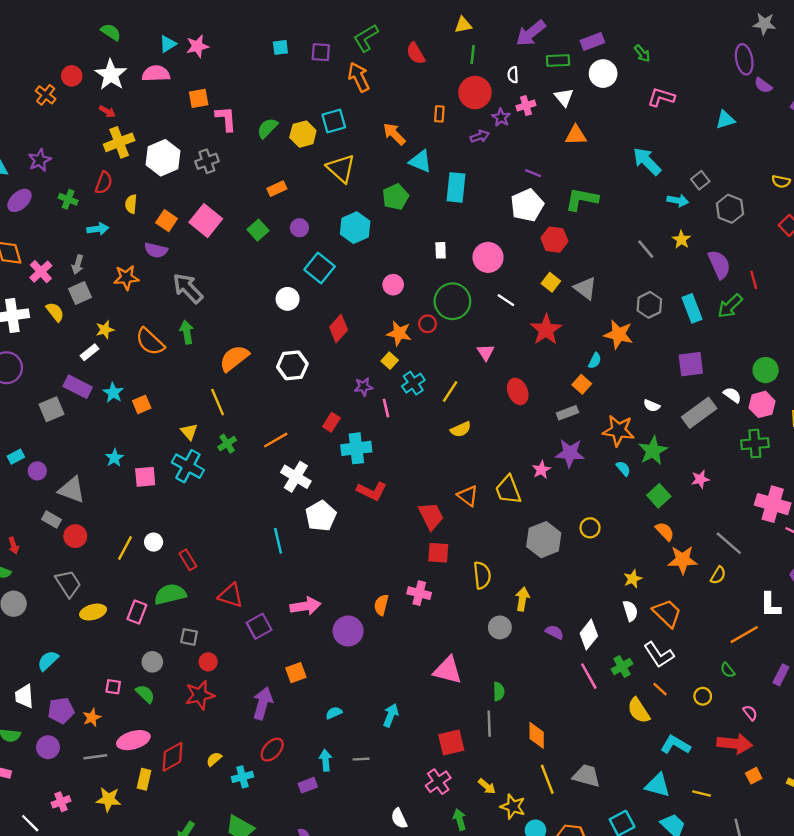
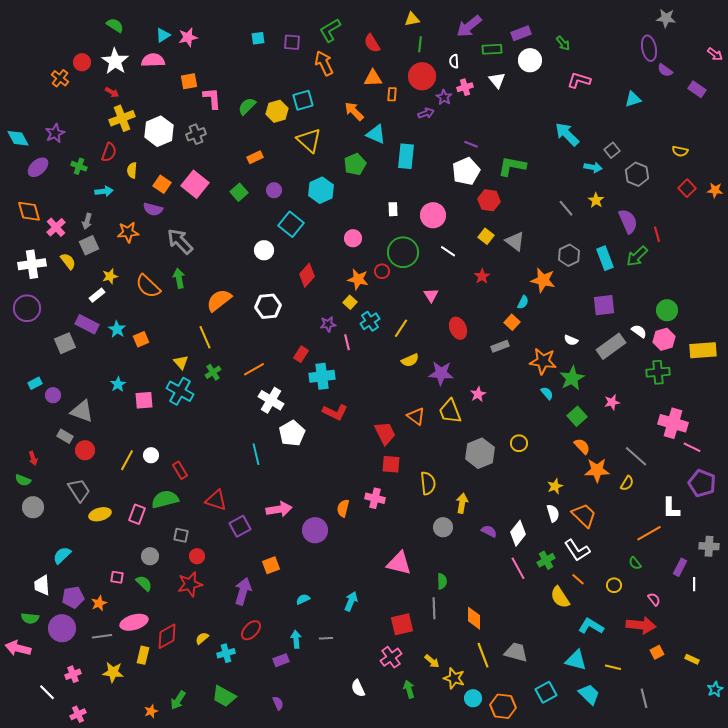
orange triangle: (576, 135) -> (373, 78), moved
red star: (546, 330) -> (482, 276), size x0.6
purple star: (570, 453) -> (441, 373), moved
purple circle: (48, 747) -> (62, 628), size x1.4

